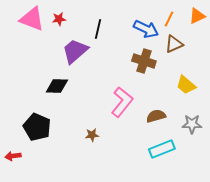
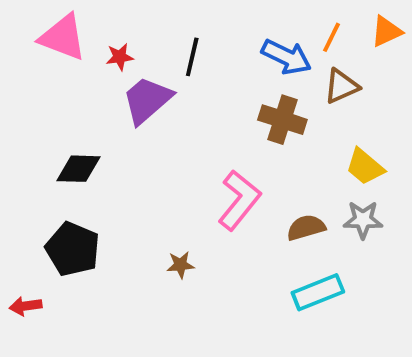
red star: (59, 19) -> (120, 57), moved
black diamond: (57, 86) -> (78, 169), moved
gray star: (192, 124) -> (363, 220), moved

